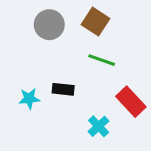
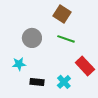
gray circle: (49, 25) -> (32, 38), moved
black rectangle: (63, 89) -> (37, 82), moved

